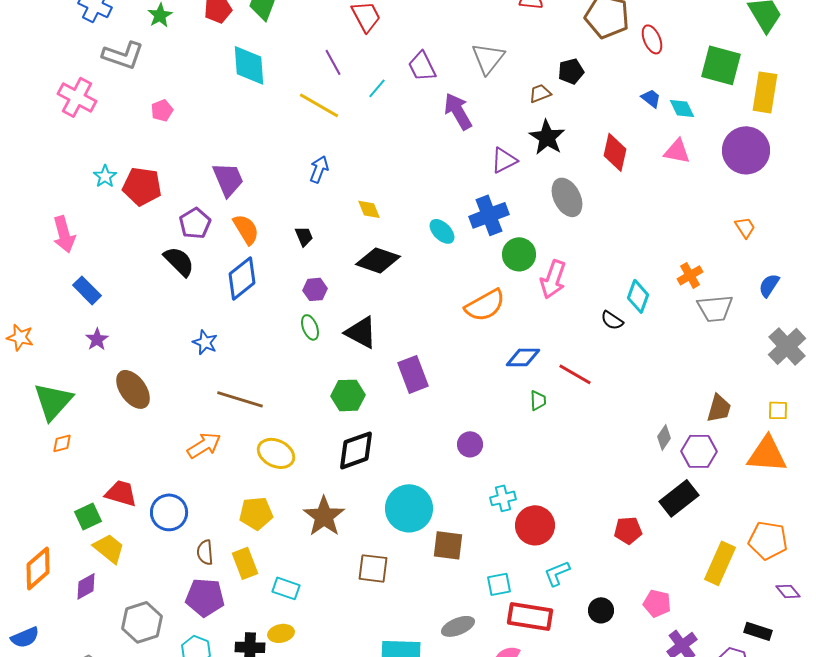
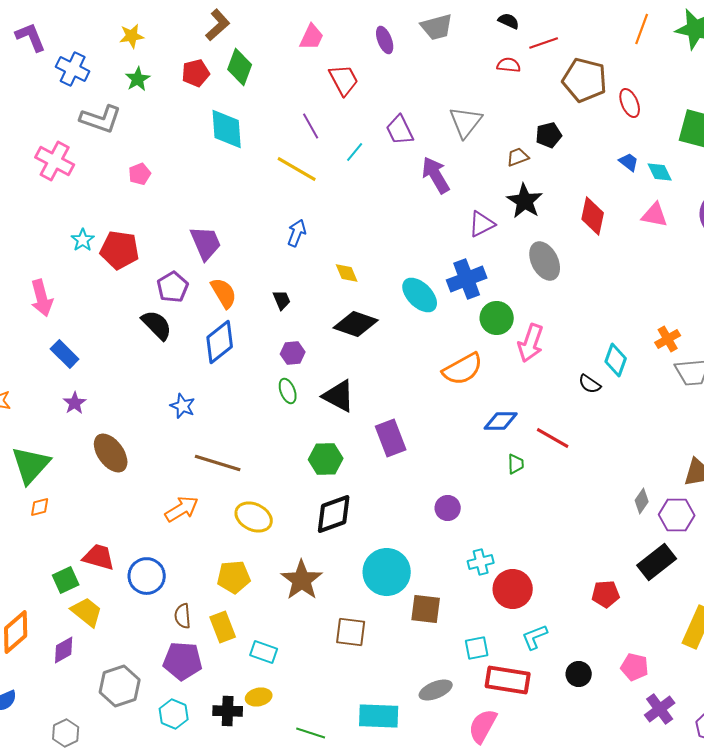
cyan ellipse: (442, 231) -> (420, 295), size x1.4

